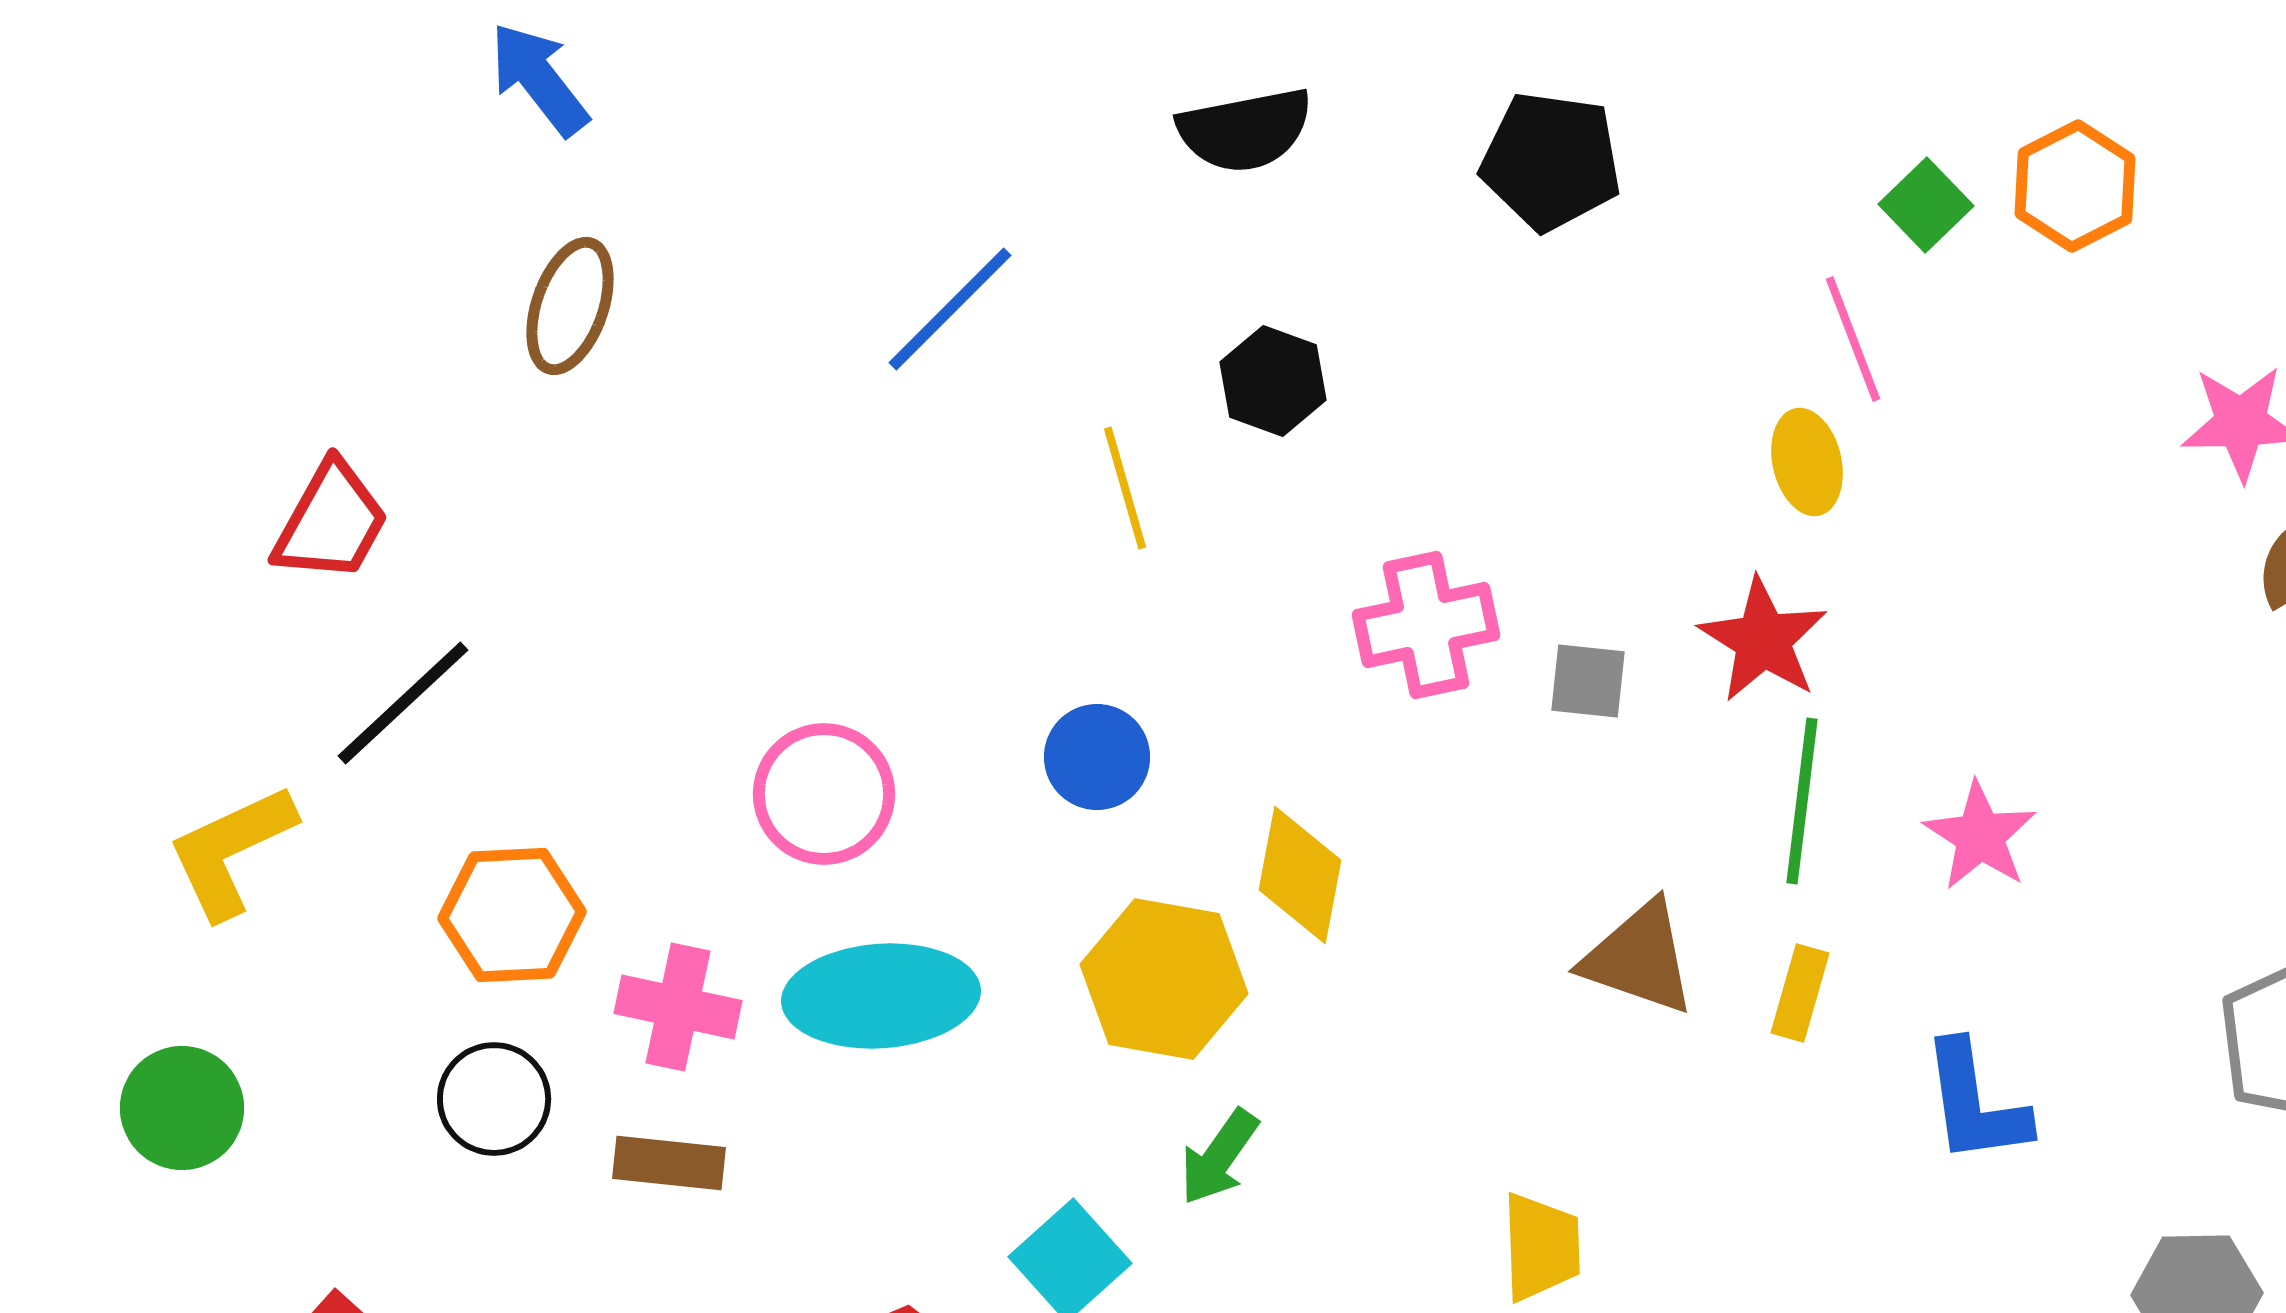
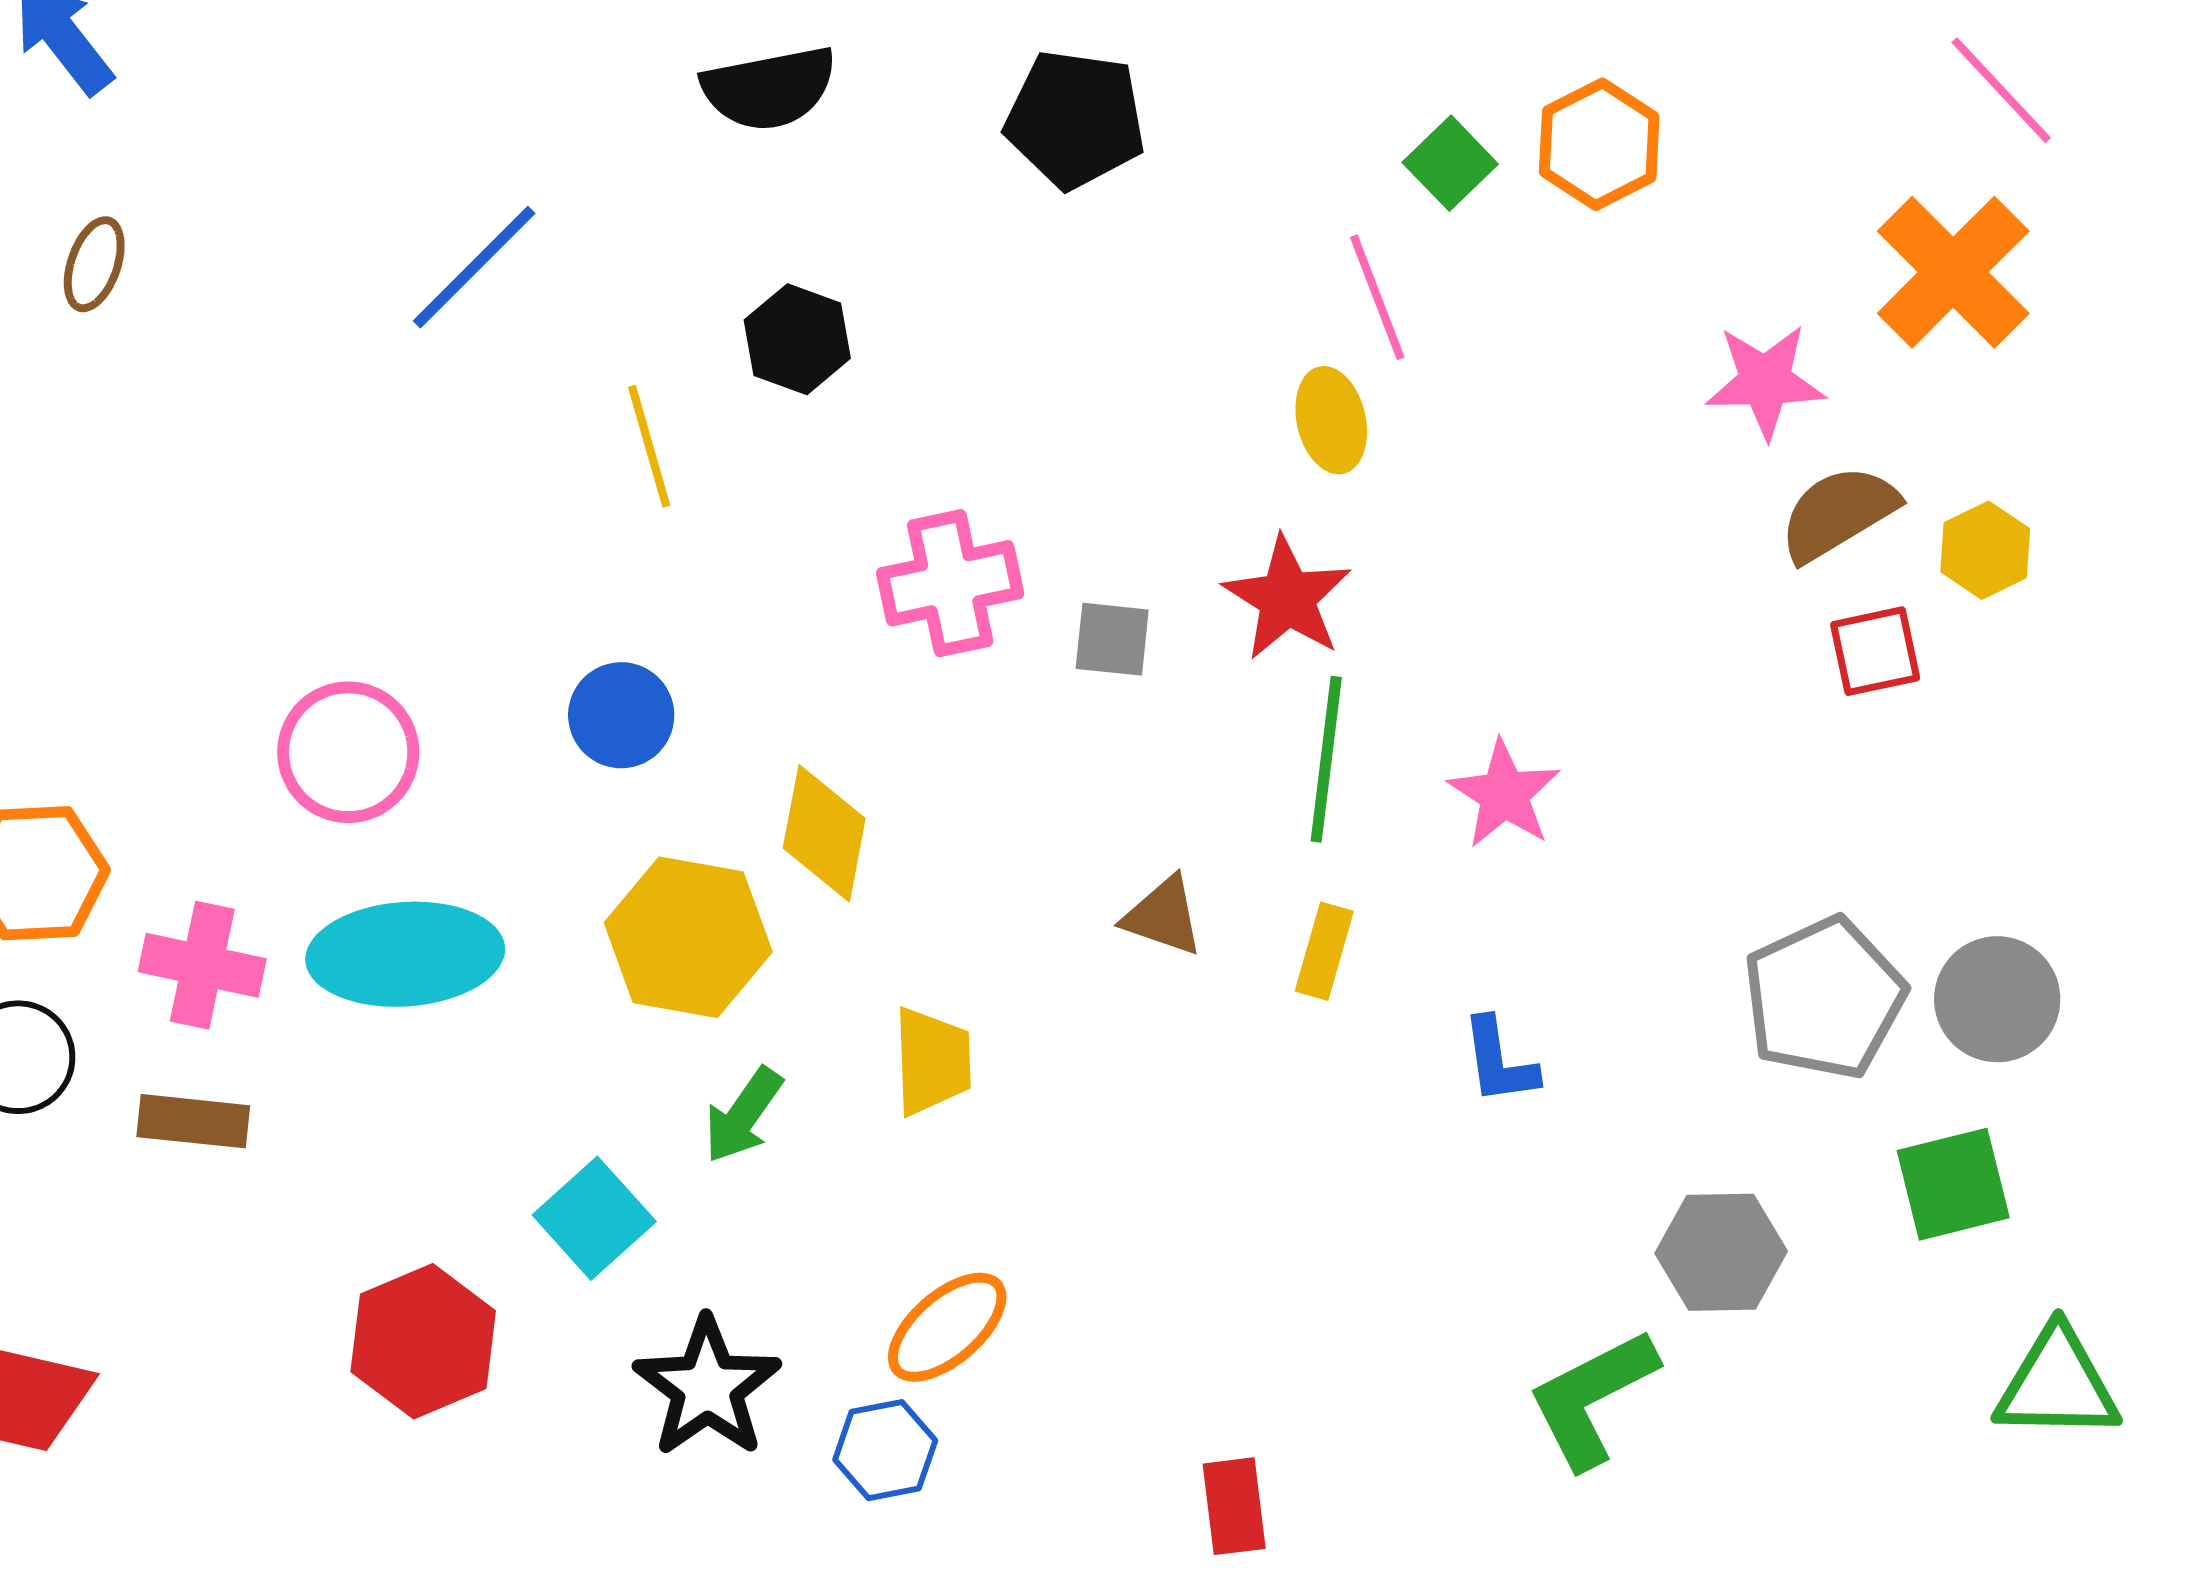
brown ellipse: (570, 306) -> (94, 264), size x0.7
brown triangle: (1639, 958) -> (1163, 916), size x0.7
blue L-shape: (1975, 1103) -> (1499, 1061), size x0.7
yellow trapezoid: (1541, 1247) -> (932, 1061), moved

